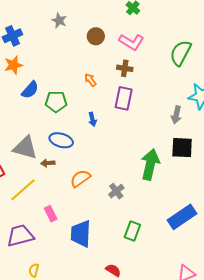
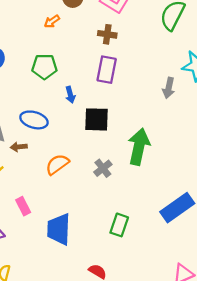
orange arrow: (90, 80) -> (52, 21), moved, turned -88
green pentagon: (56, 102) -> (44, 67), moved
black square: (182, 148) -> (96, 119), moved
gray cross: (116, 191) -> (103, 168), moved

